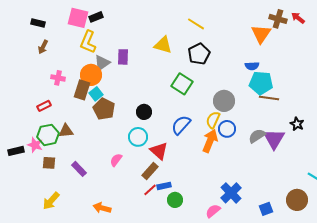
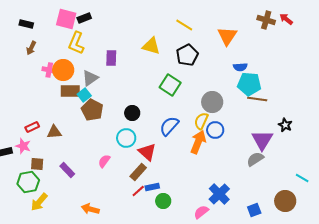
orange triangle: (261, 34) -> (227, 36), moved
gray triangle: (102, 63) -> (90, 78), moved
orange circle: (91, 75) -> (63, 70), moved
pink cross: (58, 78) -> (49, 70), moved
brown rectangle: (82, 90) -> (70, 91), turned 72
red rectangle: (44, 106) -> (32, 127), moved
green hexagon: (48, 135) -> (28, 182), moved
gray semicircle: (257, 136) -> (255, 159), moved

